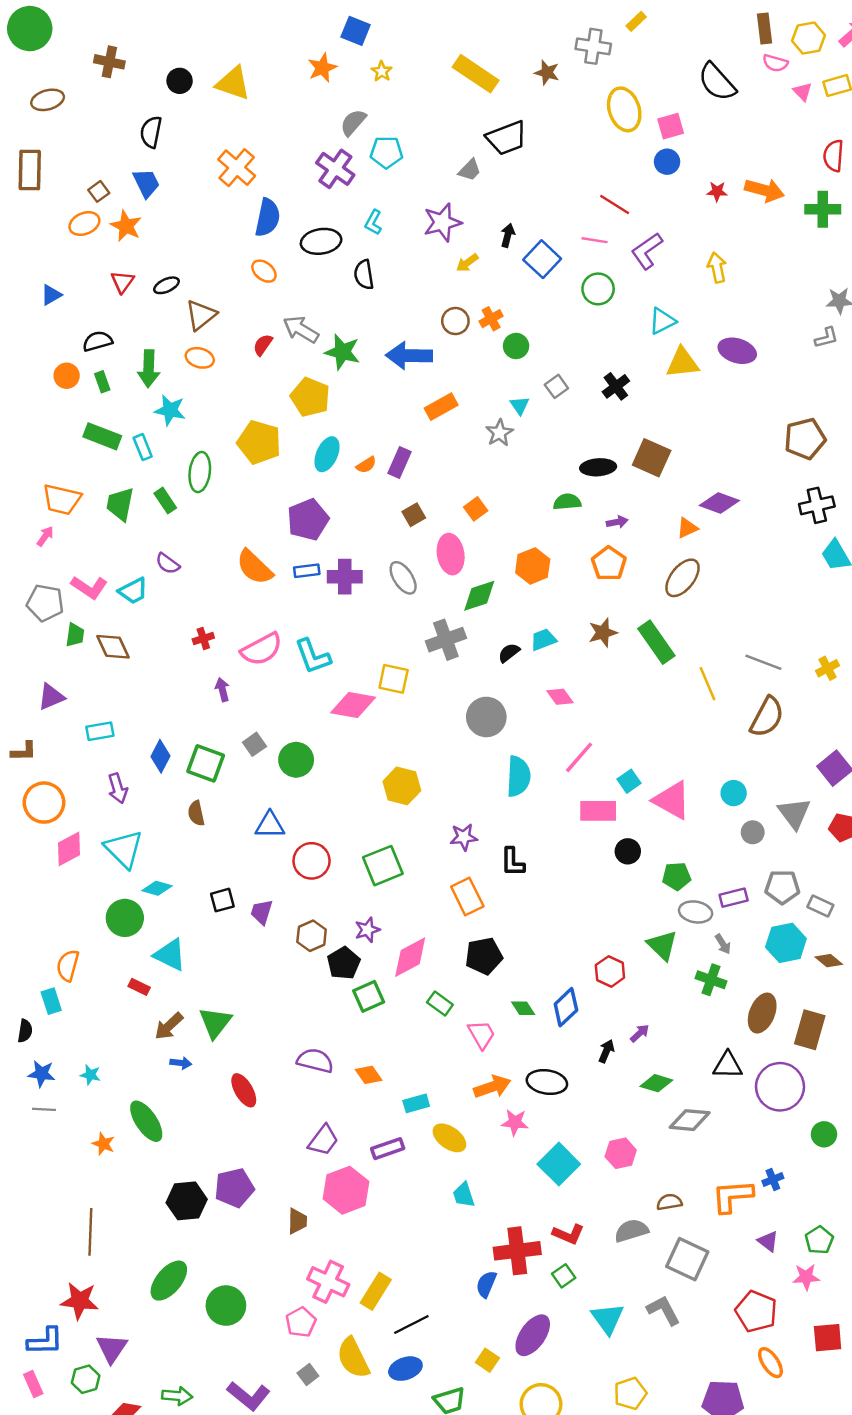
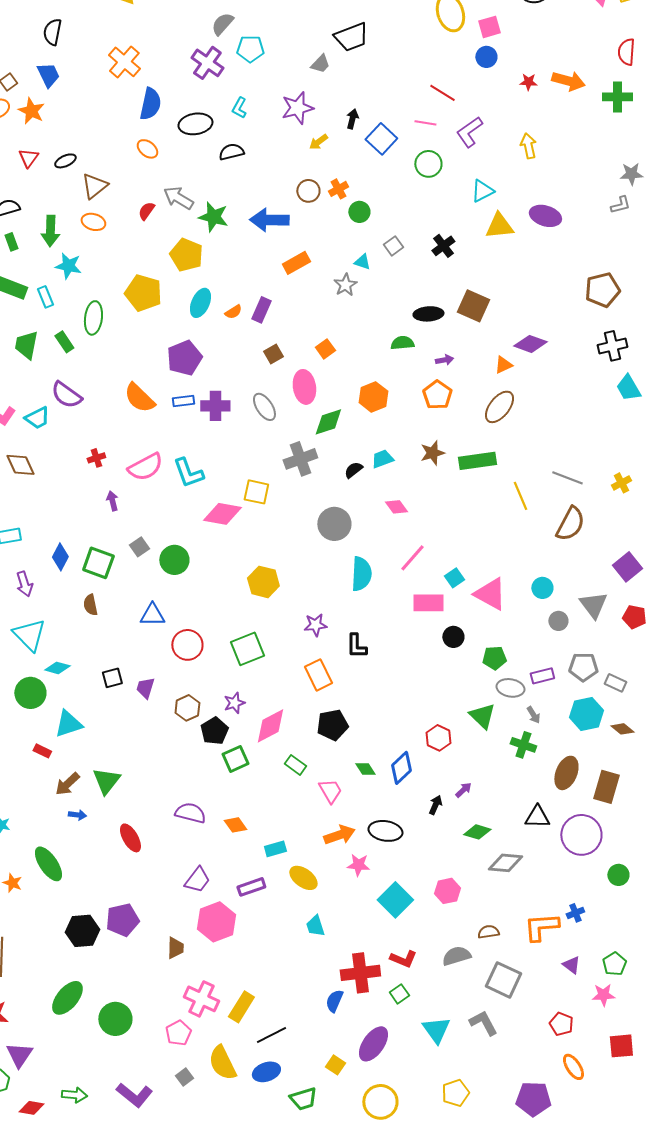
black semicircle: (364, 275) -> (231, 152), turned 85
cyan triangle: (520, 405) -> (362, 262), turned -36
purple semicircle: (168, 564) -> (66, 395), size x1.5
green rectangle: (656, 642) -> (477, 461), turned -63
cyan triangle: (170, 955) -> (68, 724), turned -44
red pentagon: (756, 1311) -> (561, 1024), size x0.7

